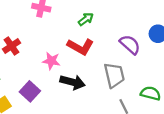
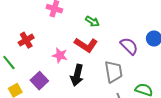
green arrow: (86, 19) -> (92, 21), turned 64
black arrow: (73, 82) -> (77, 75), turned 85

